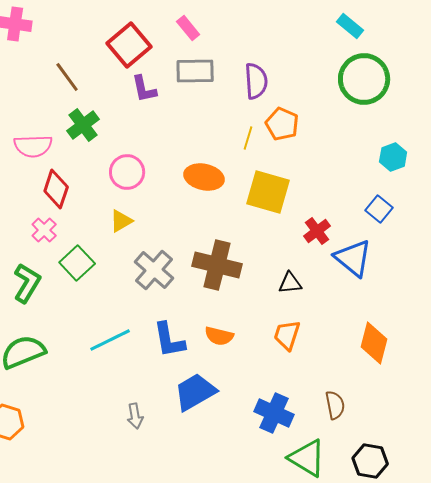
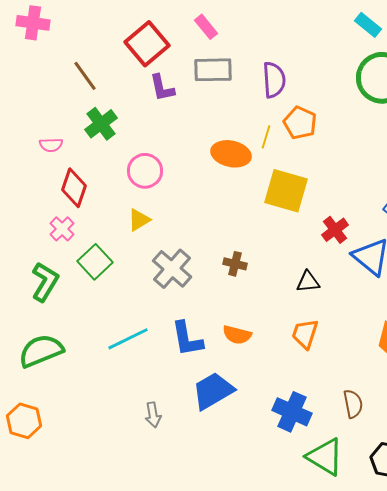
pink semicircle: (33, 146) -> (51, 145), size x0.6
orange ellipse: (204, 177) -> (231, 154), moved
brown cross: (217, 265) -> (235, 264), size x0.5

